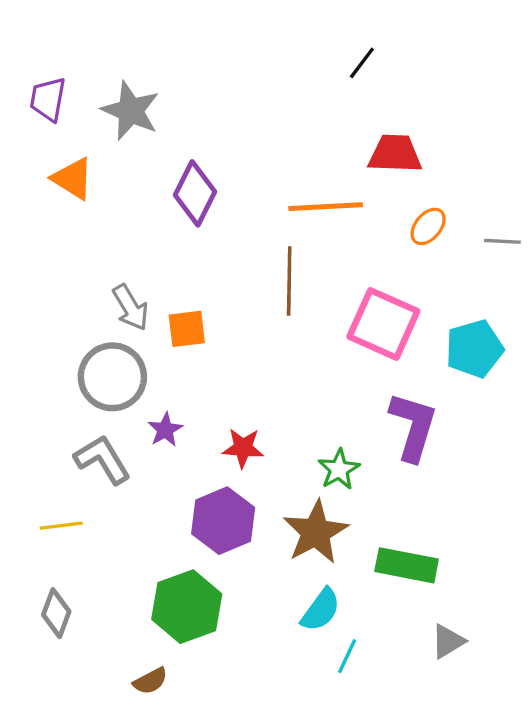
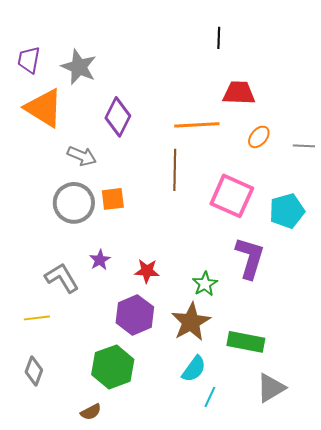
black line: (362, 63) -> (219, 38), turned -35
orange triangle: (73, 179) -> (44, 108), size x1.5
gray arrow: (131, 307) -> (82, 156), moved, turned -36
gray circle: (112, 377) -> (74, 203), moved
gray triangle: (448, 641) -> (271, 388), size x1.4

